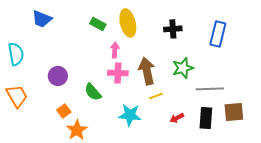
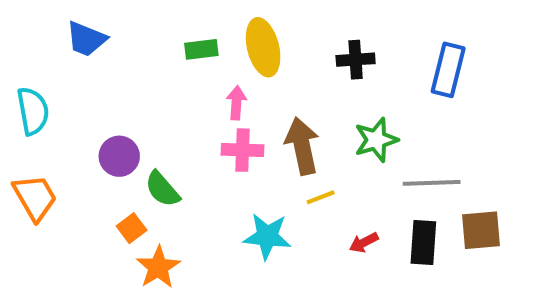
green rectangle: (98, 24) -> (201, 49), turned -35
green semicircle: (93, 92) -> (162, 189), moved

